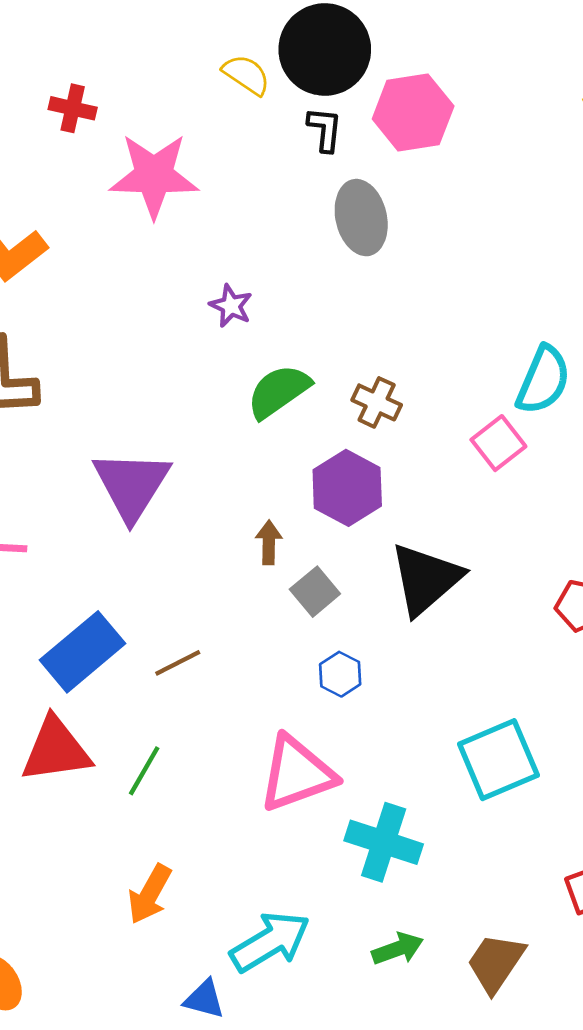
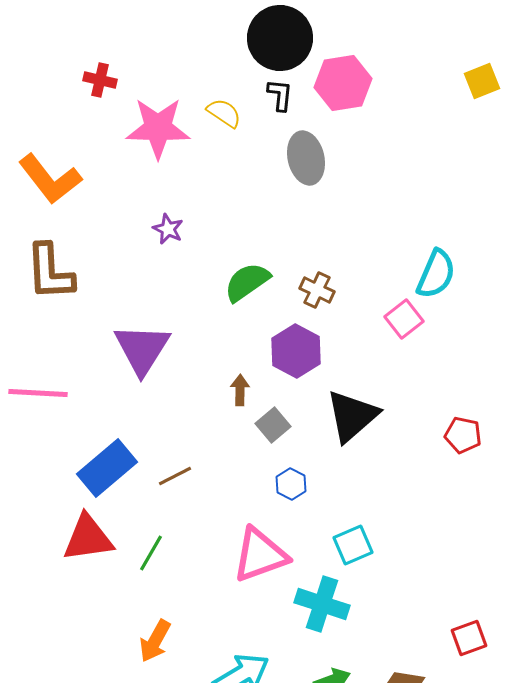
yellow semicircle: (246, 75) -> (224, 113), moved
purple star: (231, 306) -> (168, 229), moved
cyan square: (498, 760) -> (353, 545), moved, size x0.7

